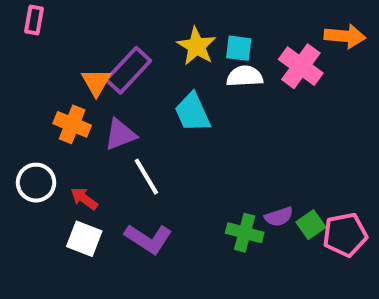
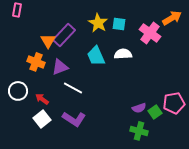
orange arrow: (345, 36) -> (172, 18), turned -36
white semicircle: (245, 76) -> (123, 54), moved
white line: (146, 177) -> (73, 88), turned -30
green cross: (245, 233) -> (139, 131), moved
pink pentagon: (345, 235) -> (174, 103), moved
white square: (84, 239) -> (42, 119), turned 30

